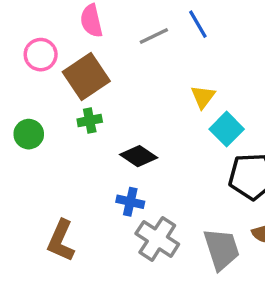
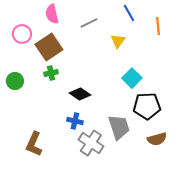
blue line: (198, 24) -> (129, 13), moved
yellow triangle: (203, 97) -> (118, 41), moved
gray trapezoid: (222, 249) -> (119, 127), moved

